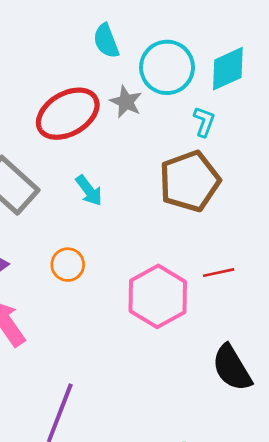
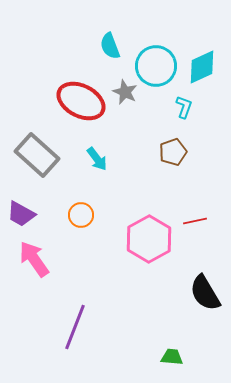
red ellipse: (68, 114) -> (81, 101), turned 57
brown pentagon: (190, 181) -> (173, 152), size x0.6

